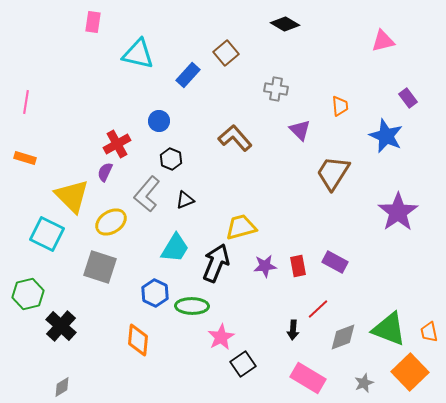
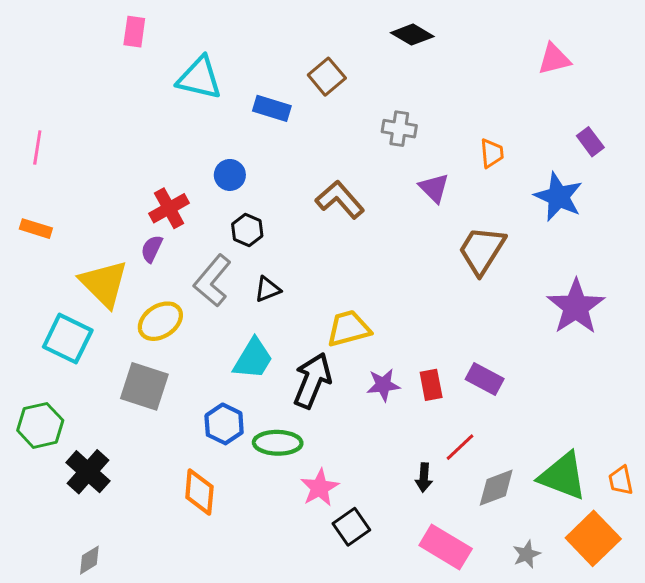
blue rectangle: (188, 75) -> (272, 108), turned 65

